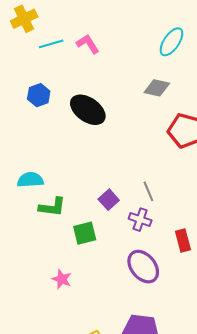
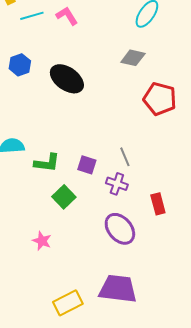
purple square: (109, 200) -> (87, 165), turned -30
green L-shape: (52, 207) -> (47, 163), moved
green square: (85, 233) -> (64, 197), turned -30

